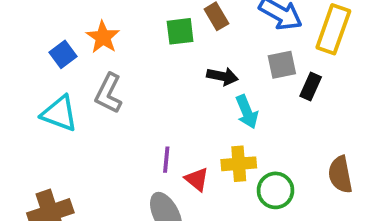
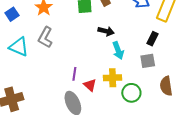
blue square: (63, 54) -> (12, 14), moved
gray square: (282, 65) -> (148, 61), moved

